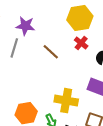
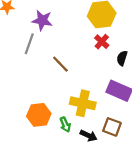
brown line: (51, 52) -> (60, 64), moved

